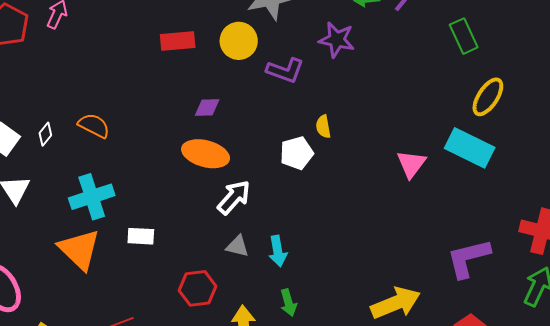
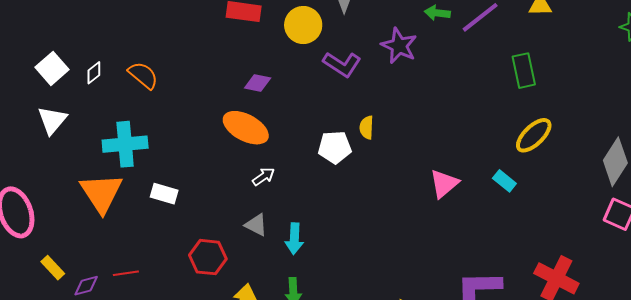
cyan rectangle: (470, 148) -> (504, 181), size x0.5
white arrow: (234, 197) -> (264, 176), size x0.6

